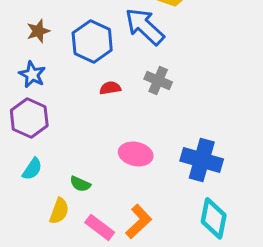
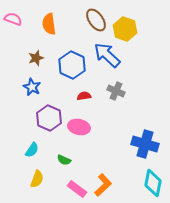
purple hexagon: (29, 118) -> (49, 118), moved
pink ellipse: (136, 154) -> (79, 127), moved
yellow semicircle: (59, 211) -> (37, 179), moved

